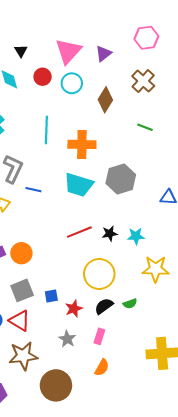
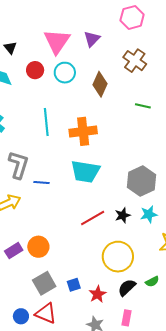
gray hexagon: (121, 179) -> (141, 181), moved

